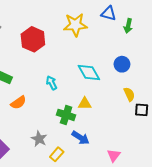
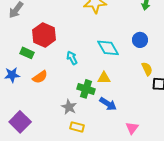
red hexagon: (33, 39) -> (44, 35), moved
blue arrow: (81, 138) -> (108, 104), moved
gray star: (39, 139) -> (69, 107), moved
yellow rectangle: (57, 154) -> (77, 127), turned 64

